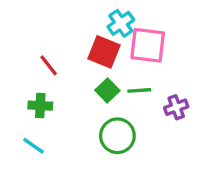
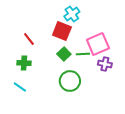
pink square: (148, 45) -> (98, 44), moved, turned -30
purple cross: (176, 107) -> (105, 64), turned 32

